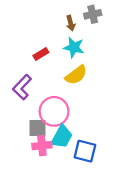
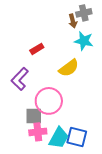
brown arrow: (71, 23) -> (73, 21), moved
cyan star: (74, 47) -> (84, 41), moved
cyan trapezoid: (62, 137) -> (59, 138), moved

